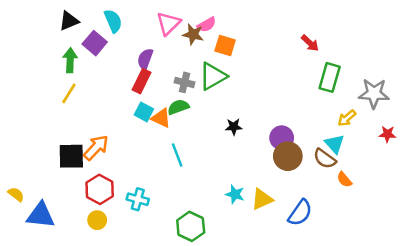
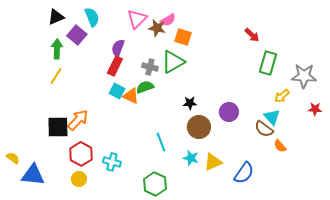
cyan line: (177, 155) -> (161, 142), moved
brown circle: (288, 156) -> (199, 127), moved

